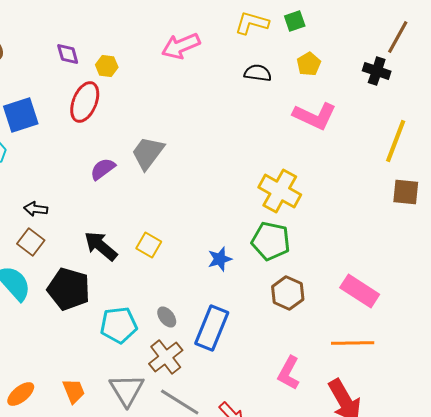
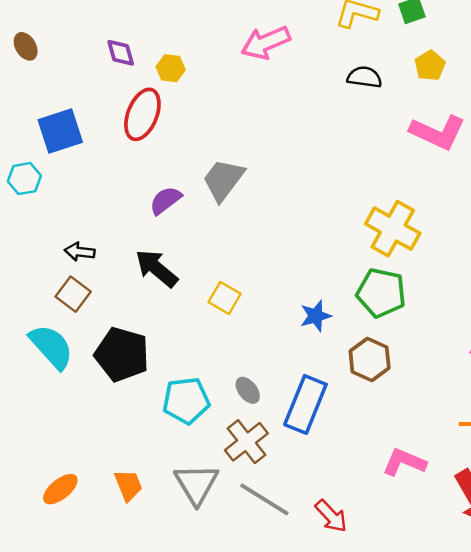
black arrow: (101, 246) -> (157, 268), moved
brown hexagon: (288, 293) -> (370, 360), moved
pink L-shape: (289, 373) -> (404, 462), turned 84

